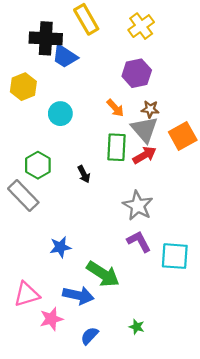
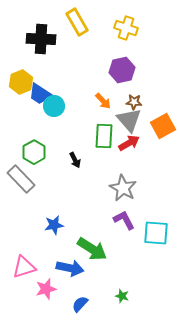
yellow cross: (141, 26) -> (126, 28), turned -35
blue trapezoid: (65, 56) -> (40, 94), moved

